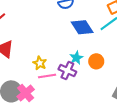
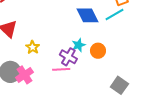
yellow star: (40, 63) -> (33, 47), moved
pink line: (47, 76) -> (61, 69), moved

